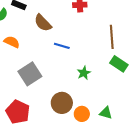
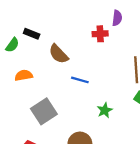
orange semicircle: (12, 42) -> (24, 75), turned -35

